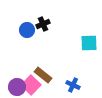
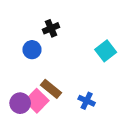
blue circle: (27, 30) -> (32, 50), moved
cyan square: (89, 43) -> (106, 51), turned -36

